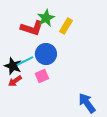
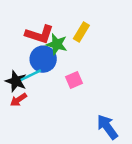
green star: (46, 18) -> (57, 44), moved, turned -30
blue circle: (46, 54) -> (43, 59), moved
pink square: (42, 76) -> (74, 80), moved

